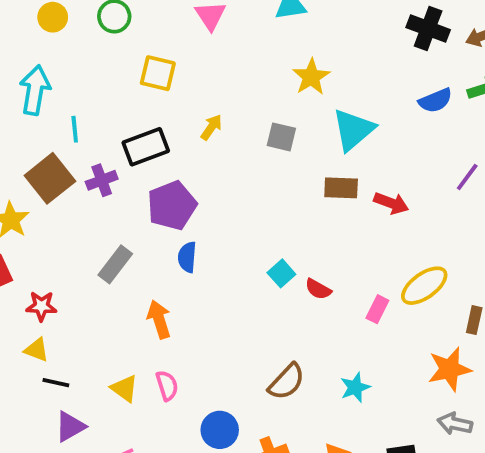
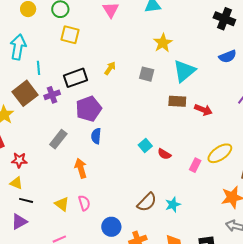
yellow square: (158, 73) -> (70, 35), moved
cyan star: (355, 387) -> (173, 205), moved
purple triangle: (70, 427) -> (19, 222), moved

